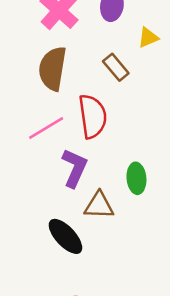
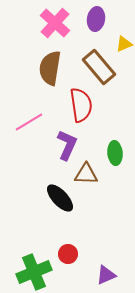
brown rectangle: (116, 67) -> (99, 67), size x1.6
pink line: (46, 128) -> (29, 122), moved

